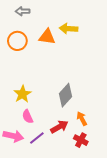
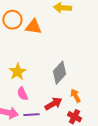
orange triangle: (47, 37) -> (33, 27), moved
purple line: (37, 138) -> (31, 115), turned 35

